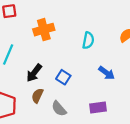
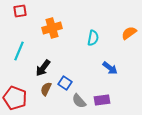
blue square: (63, 77) -> (65, 83), moved
gray semicircle: (59, 109) -> (79, 101), moved

